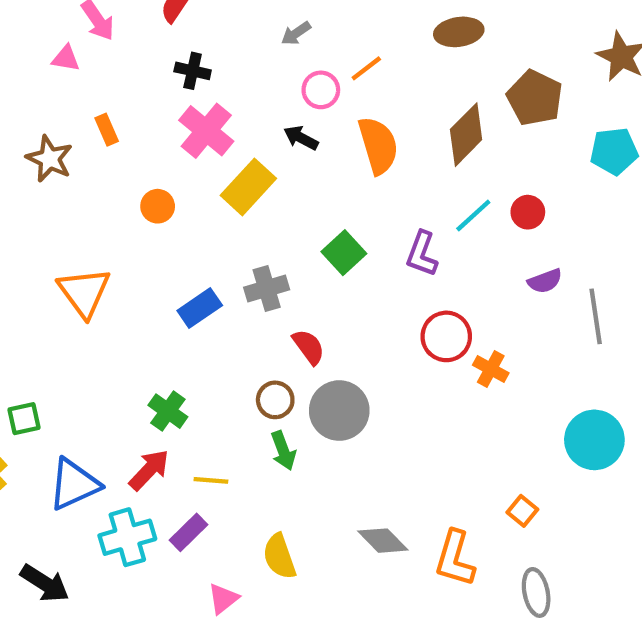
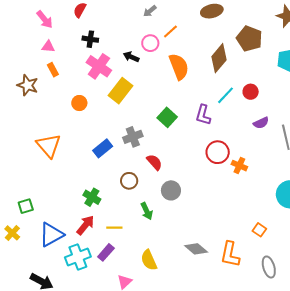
gray arrow: (296, 33) -> (150, 11), moved
pink triangle: (66, 58) -> (48, 47), moved
black arrow: (301, 138) -> (131, 57), moved
brown circle: (275, 400) -> (129, 181), moved
gray circle: (339, 411) -> (171, 190), size x0.7

